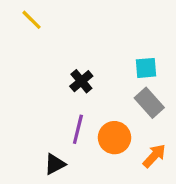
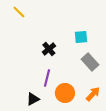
cyan square: (146, 68) -> (81, 37), moved
orange circle: (114, 138) -> (65, 93), moved

